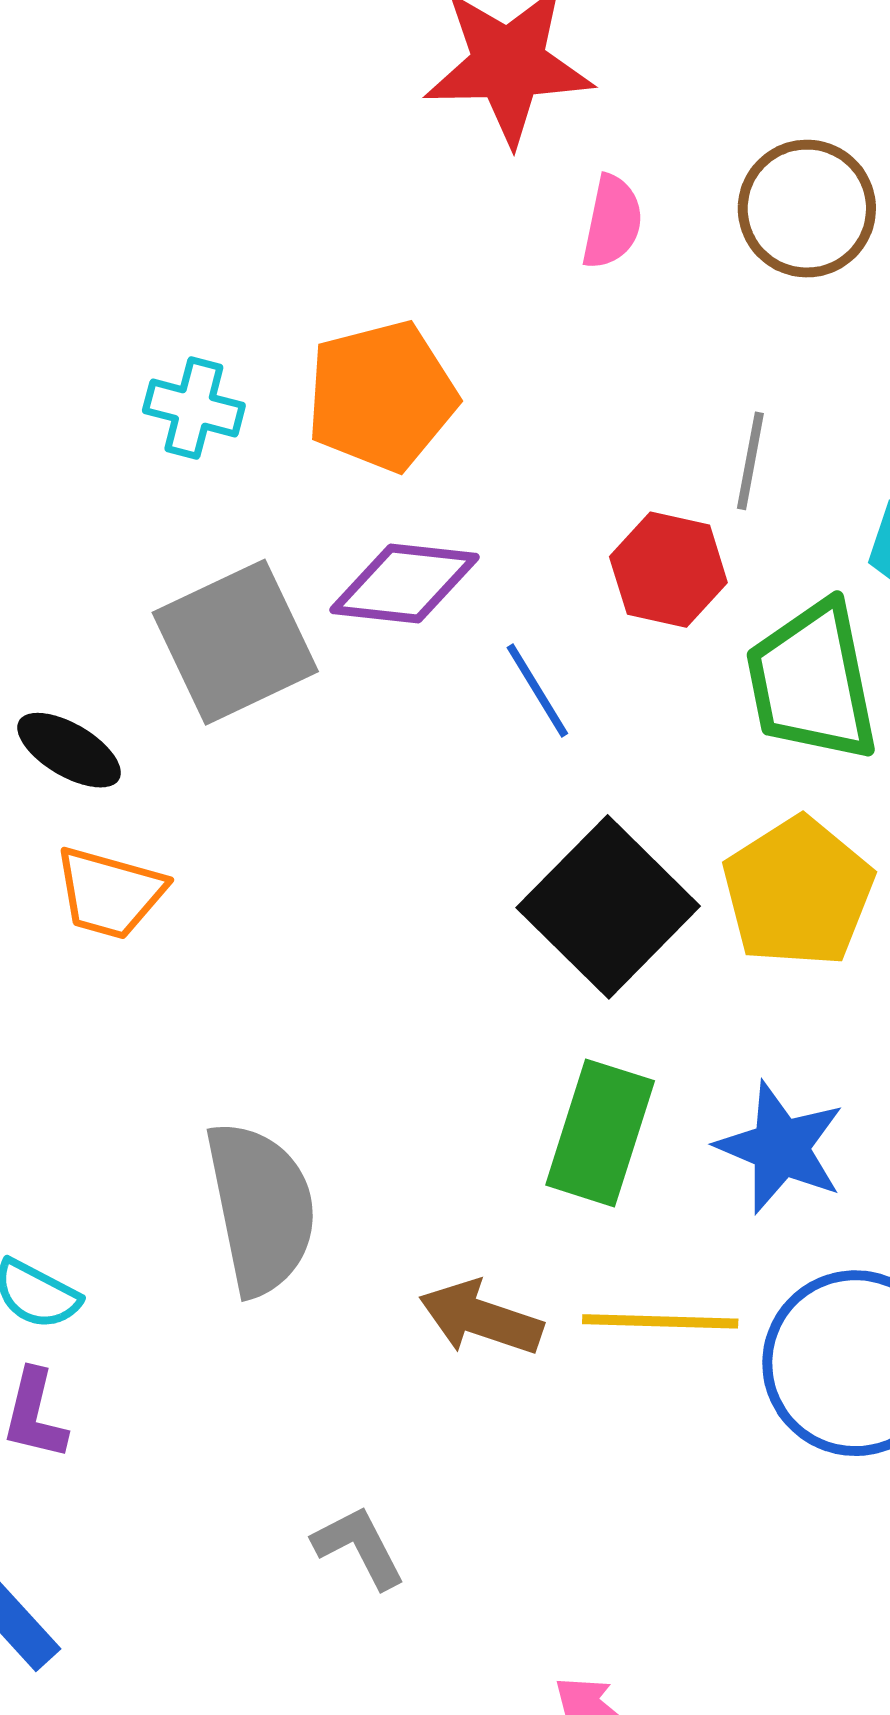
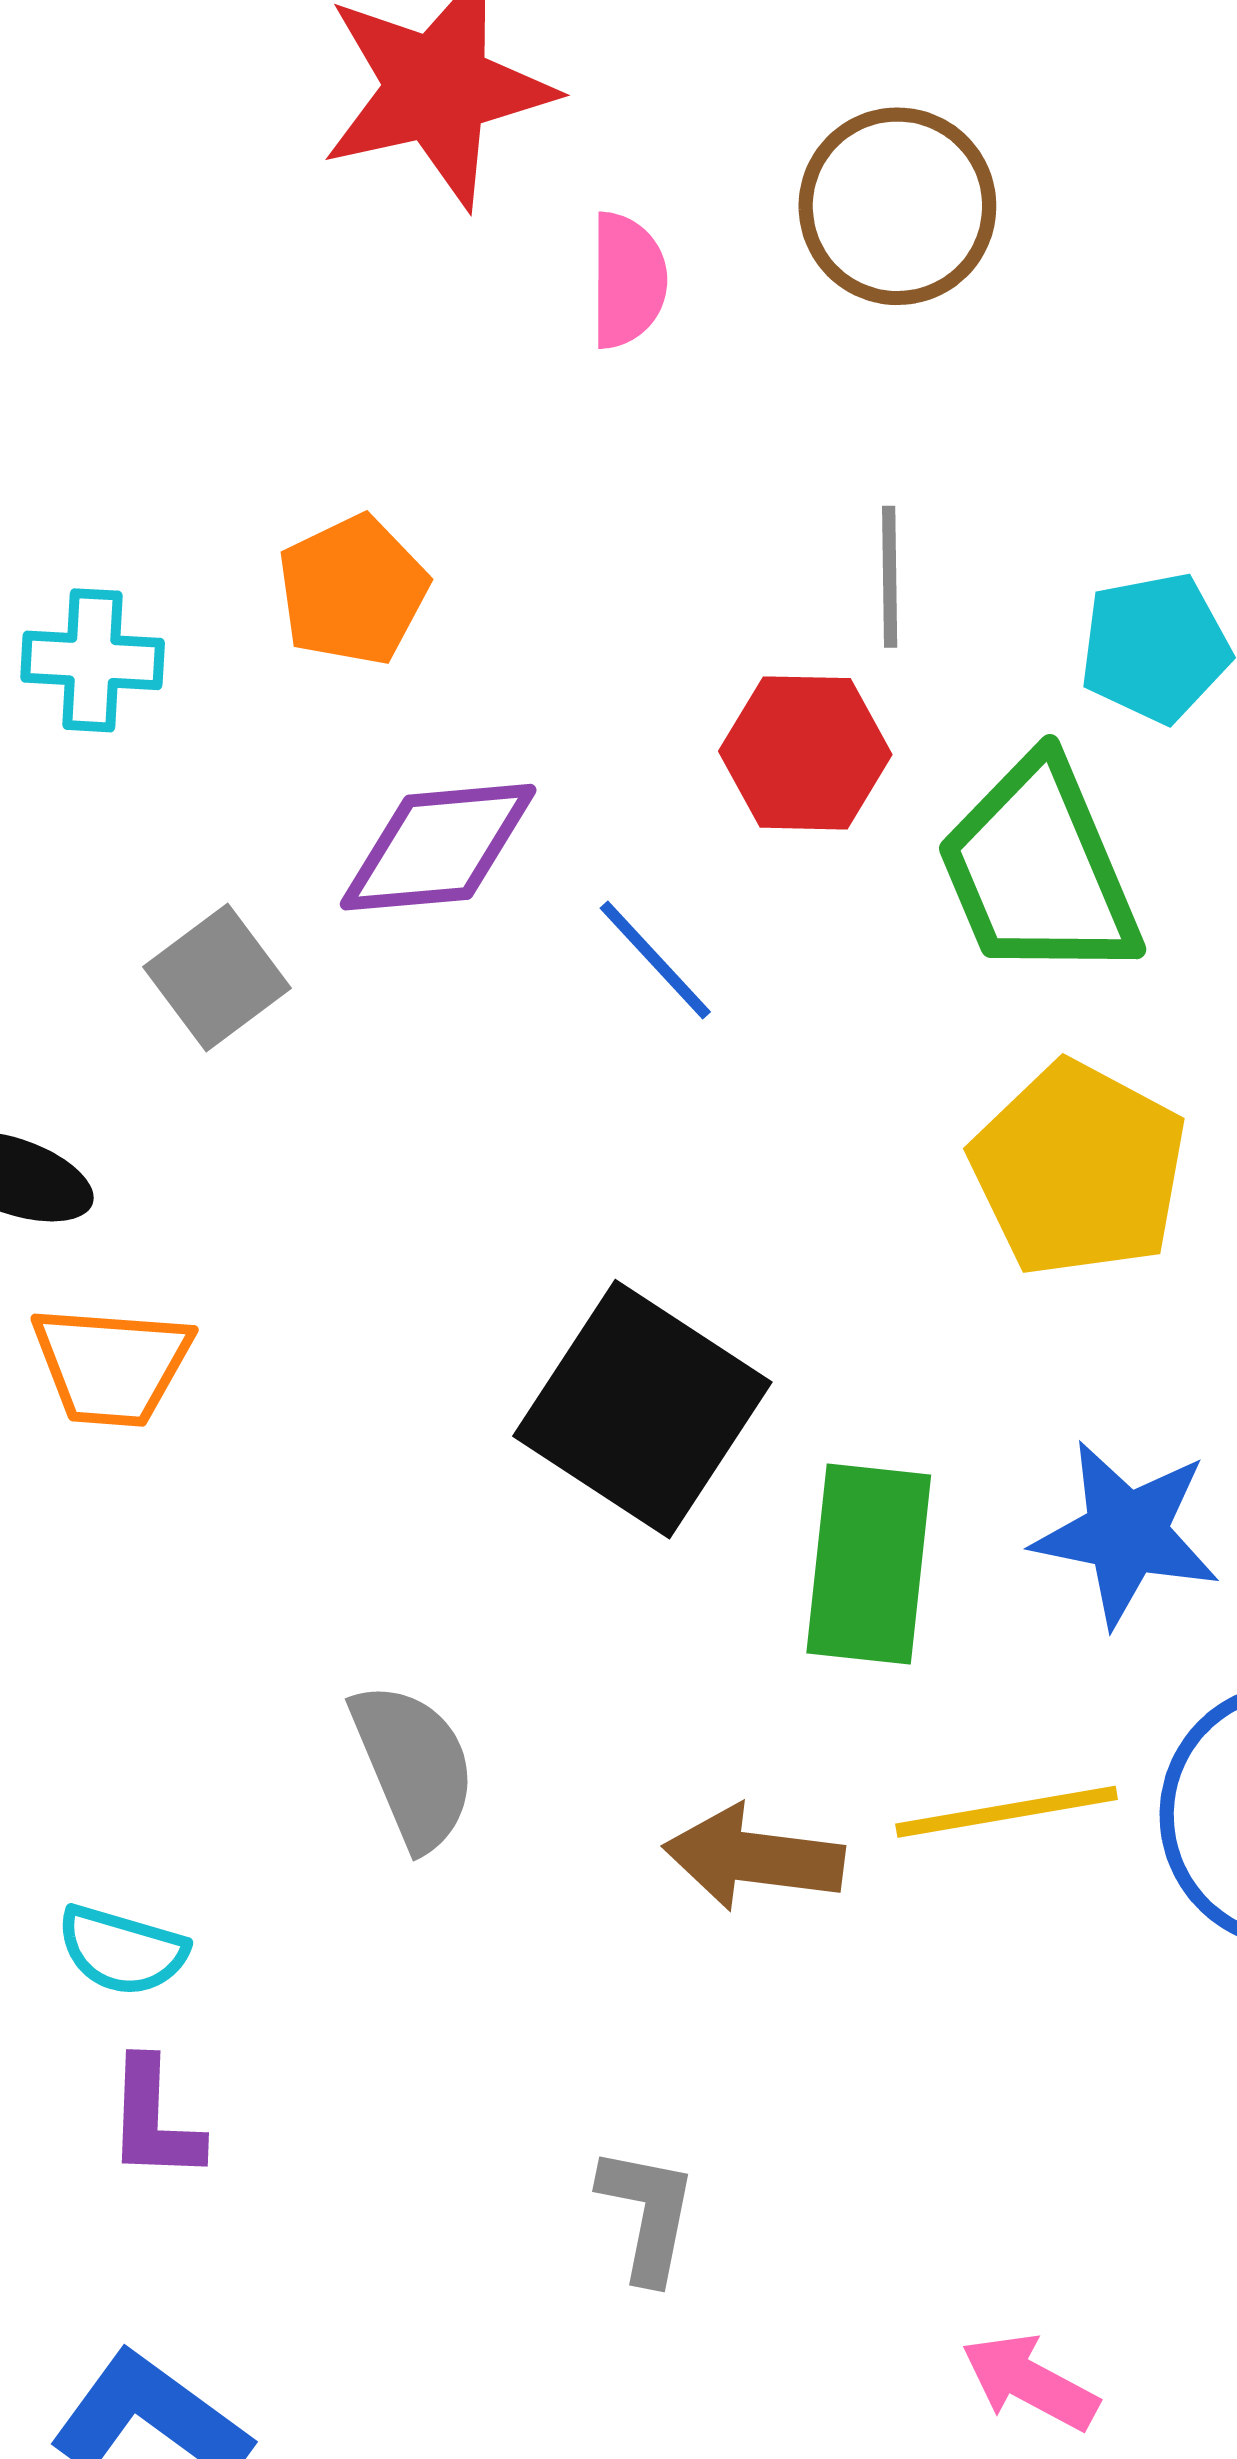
orange pentagon: (381, 396) -> (353, 590), size x0.7
gray square: (235, 642) -> (217, 978), size x0.6
black square: (608, 907) -> (642, 1409), moved
gray semicircle: (261, 1208) -> (413, 1766), size x0.7
gray L-shape: (359, 1547) -> (647, 2214), turned 50

